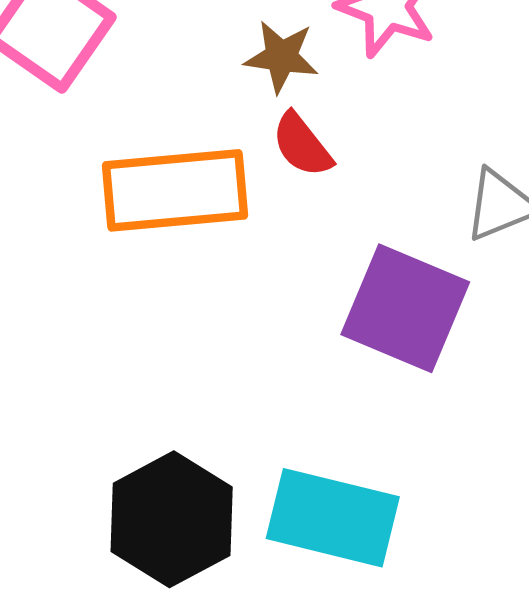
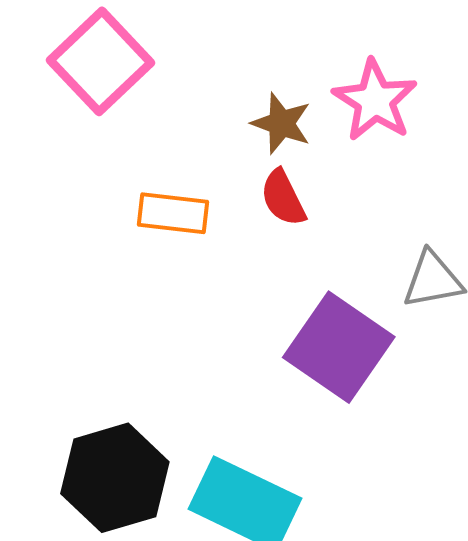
orange rectangle: (175, 190) -> (173, 213), size x0.6

